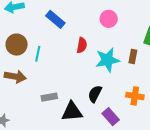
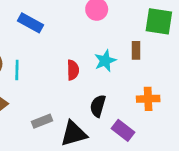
red semicircle: (82, 45) -> (73, 70), moved
cyan star: (107, 60) -> (105, 61), size x0.7

